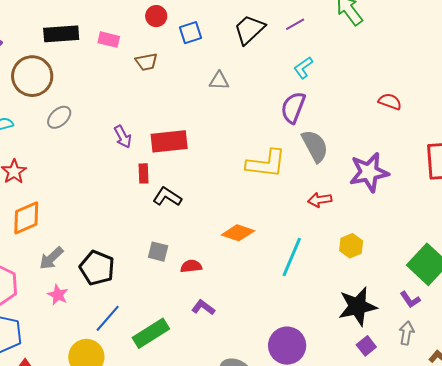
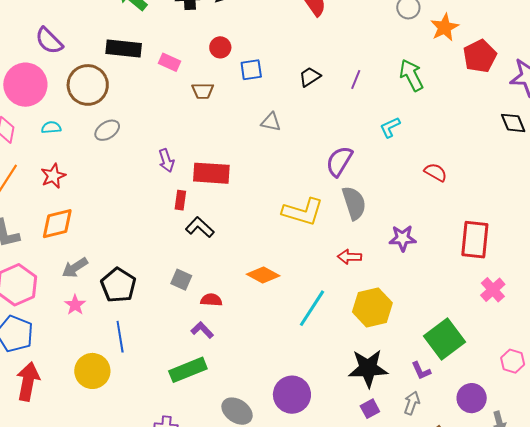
purple line: (295, 24) -> (356, 80), turned -48
black trapezoid: (249, 29) -> (310, 77), size x0.7
cyan L-shape: (303, 68) -> (390, 127), moved
purple star: (369, 172) -> (403, 238), size x0.7
yellow hexagon: (351, 246) -> (372, 307), size x1.6
purple L-shape: (203, 307) -> (202, 330), moved
blue line: (108, 318) -> (120, 337), turned -60
green rectangle: (151, 333) -> (188, 370), moved

